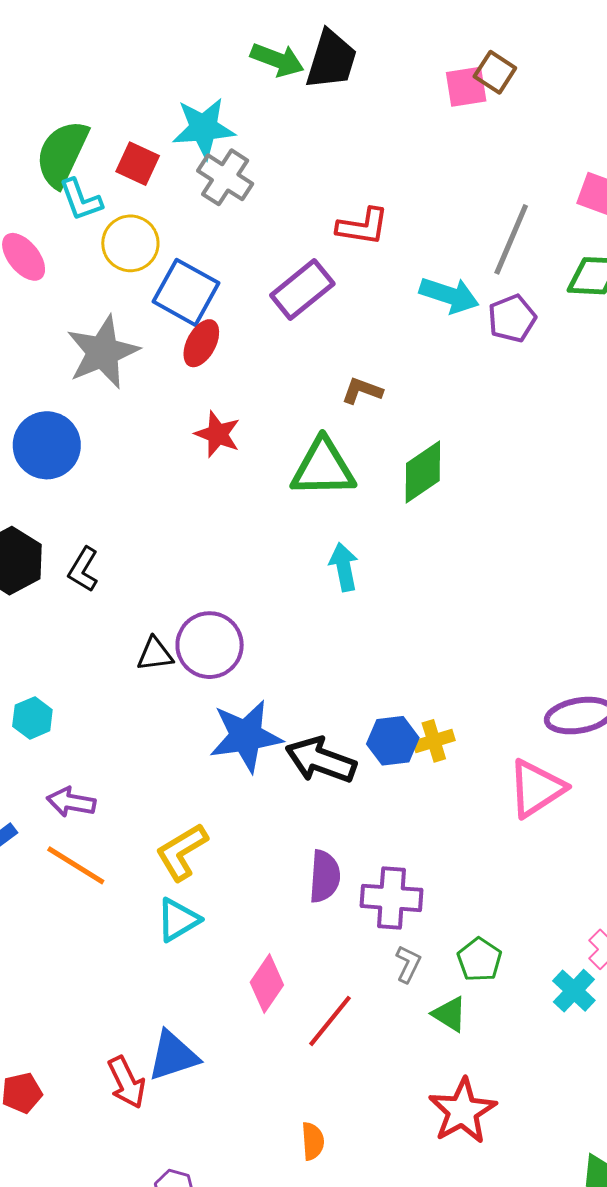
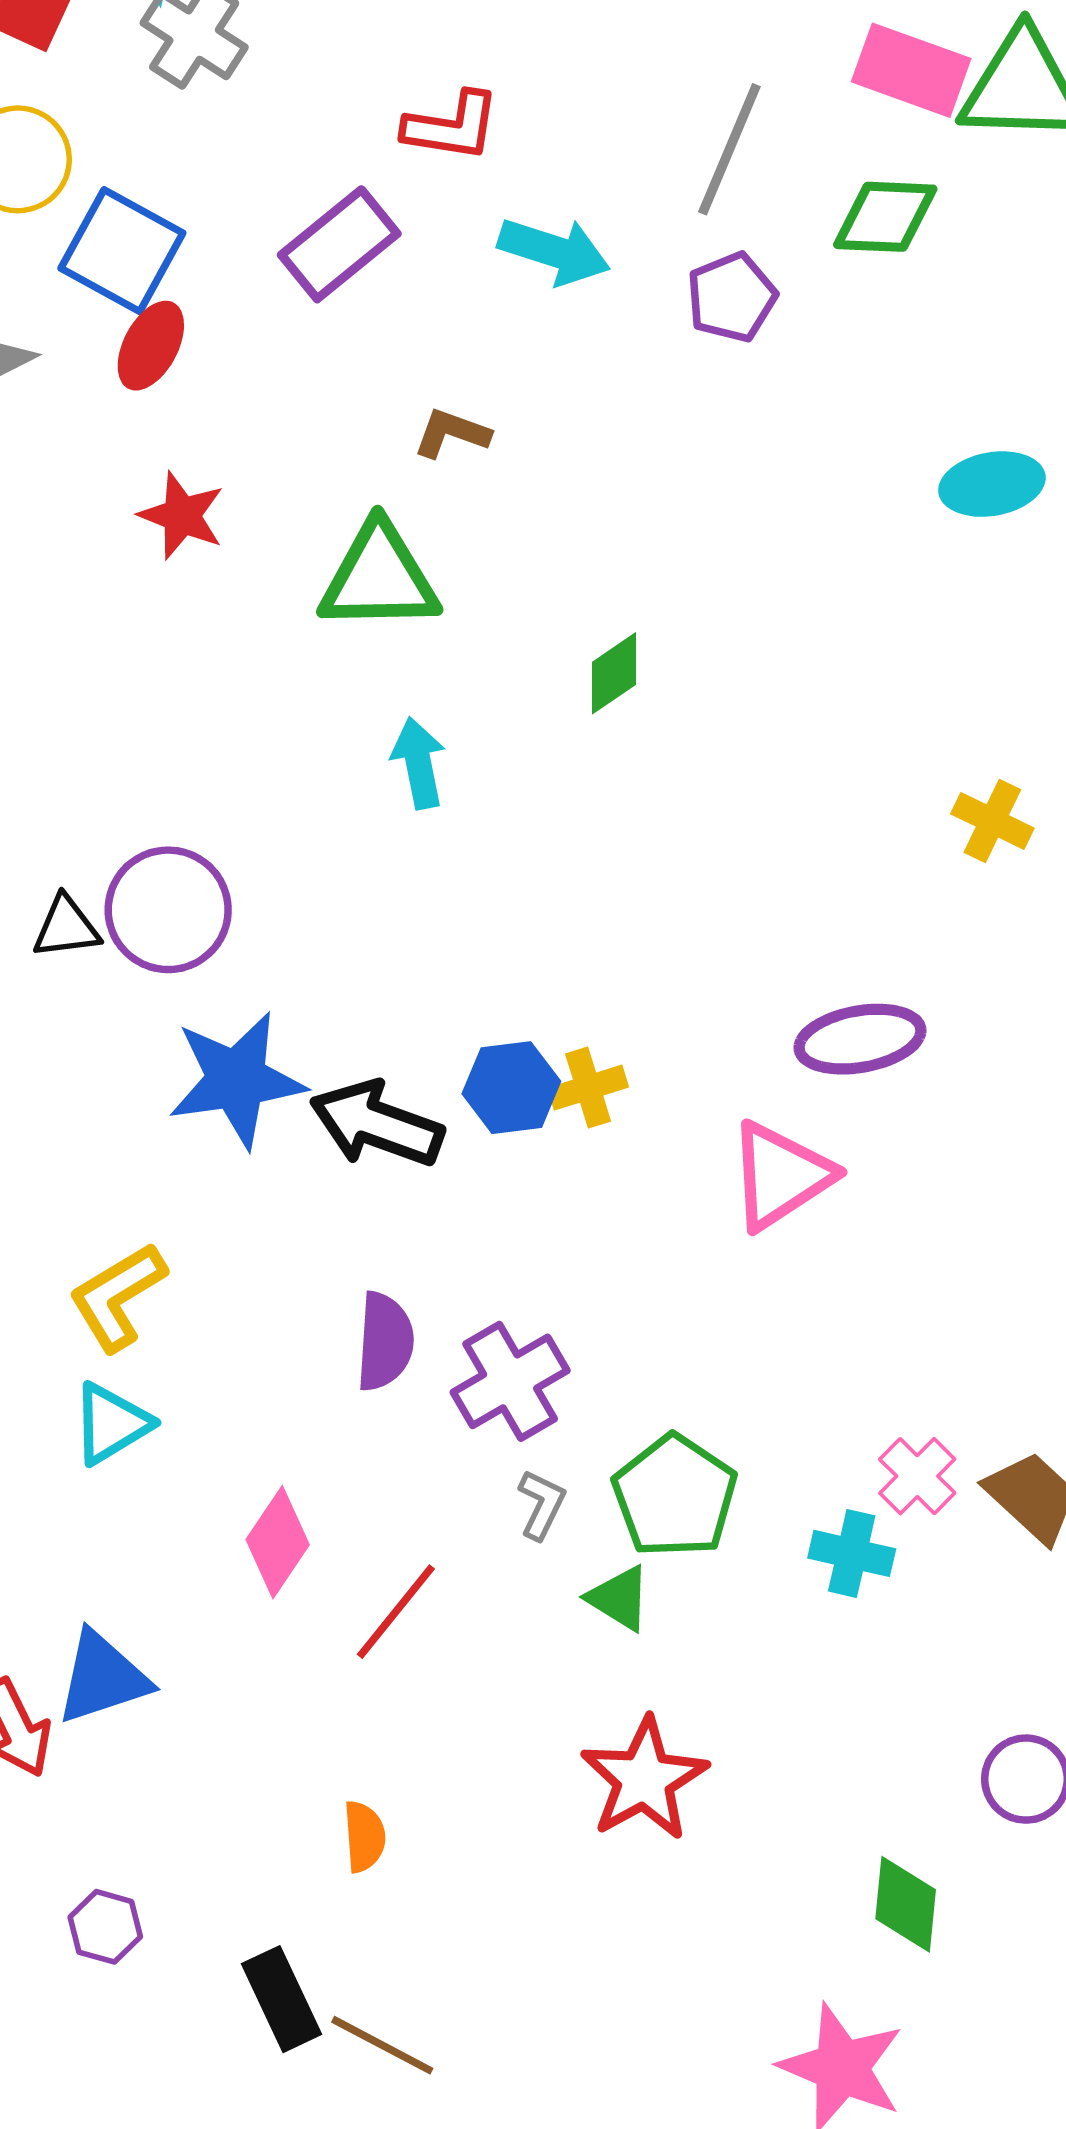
cyan arrow: (449, 295) -> (554, 251), moved
green diamond: (423, 472) -> (614, 673), moved, size x0.7
purple cross: (392, 898) -> (510, 1381), turned -34
green pentagon: (479, 960) -> (675, 1496), size x1.5
cyan cross: (574, 991) -> (852, 1553), turned -30

